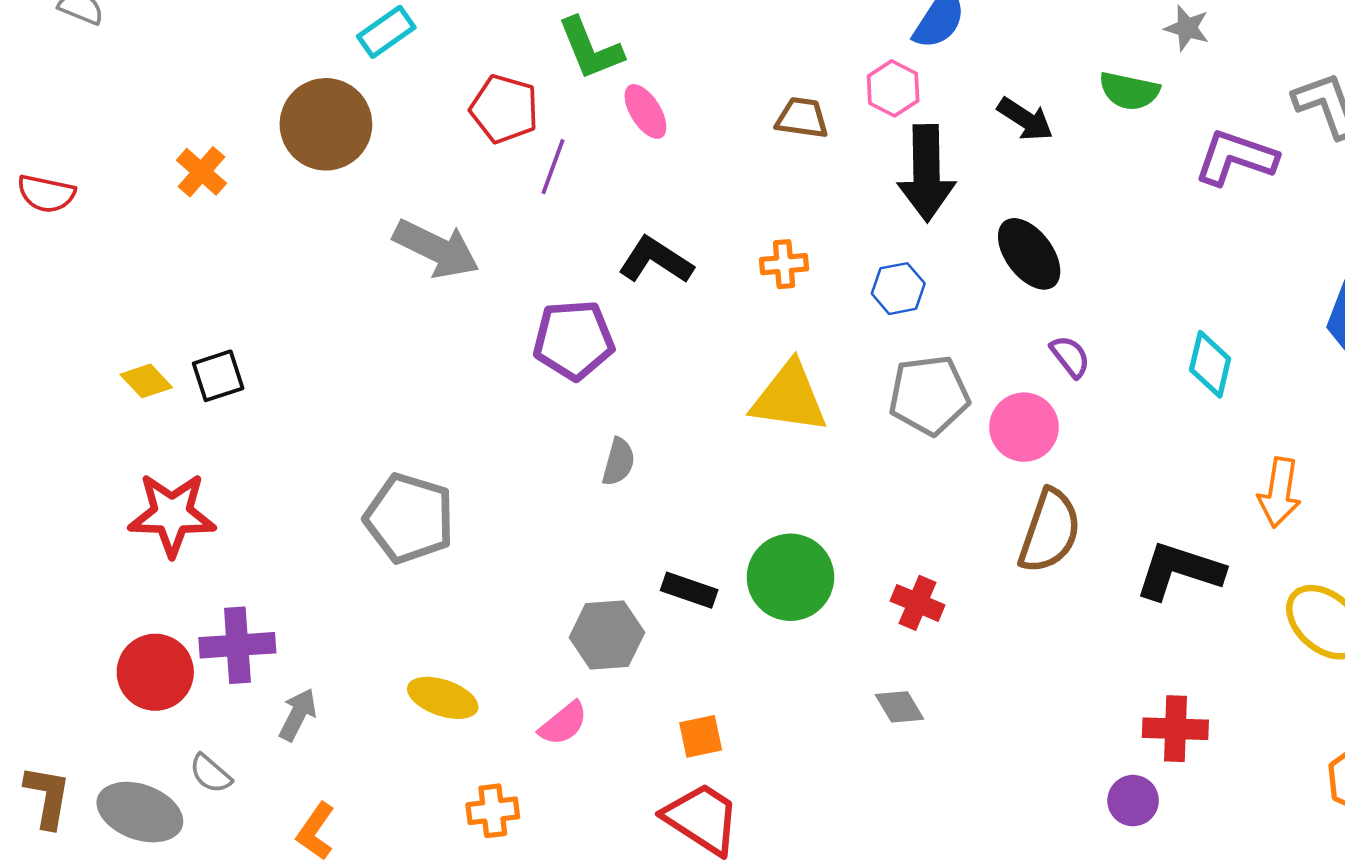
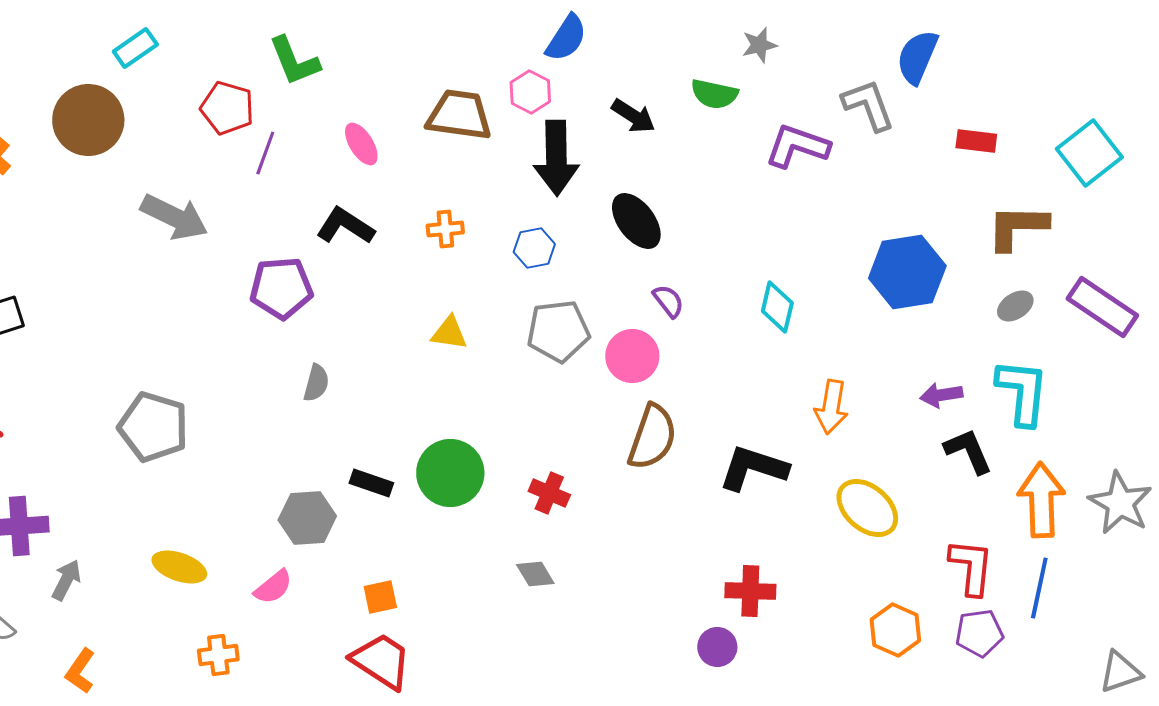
gray star: (1187, 28) -> (759, 45), turned -30
pink ellipse: (645, 111) -> (361, 144), moved
brown trapezoid: (802, 118) -> (459, 115), size x1.6
yellow triangle: (789, 398) -> (449, 333), size x0.6

